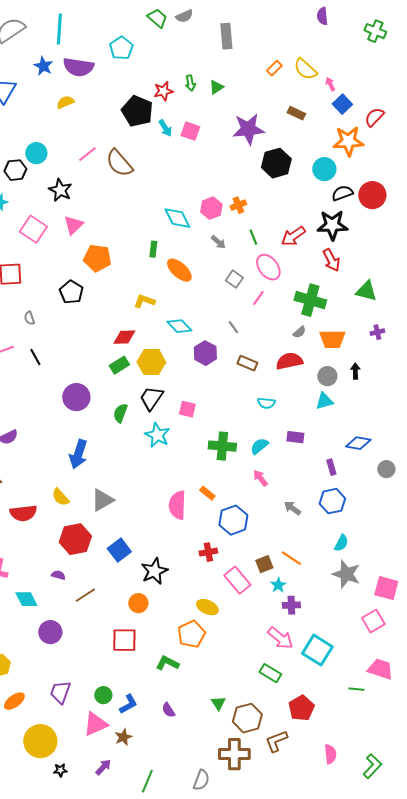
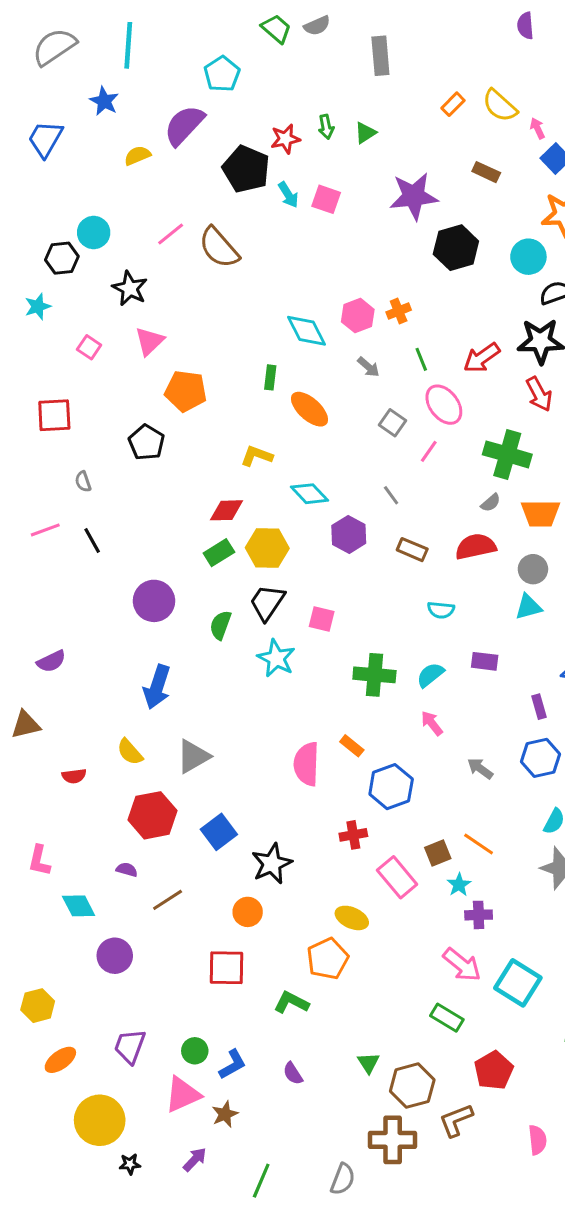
purple semicircle: (78, 67) -> (184, 125), moved, turned 124
pink square: (33, 229) -> (89, 347), size x0.6
red semicircle: (23, 513) -> (74, 776), size x0.6

